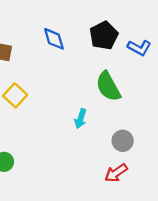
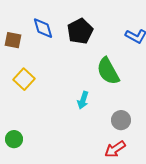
black pentagon: (104, 35) -> (80, 31), moved
blue diamond: (54, 39) -> (43, 28), moved

